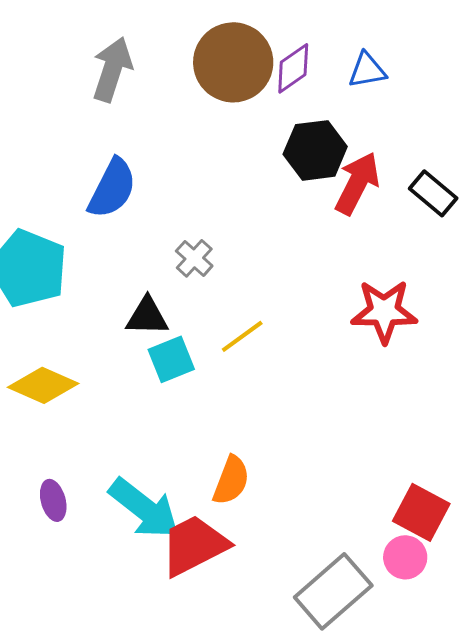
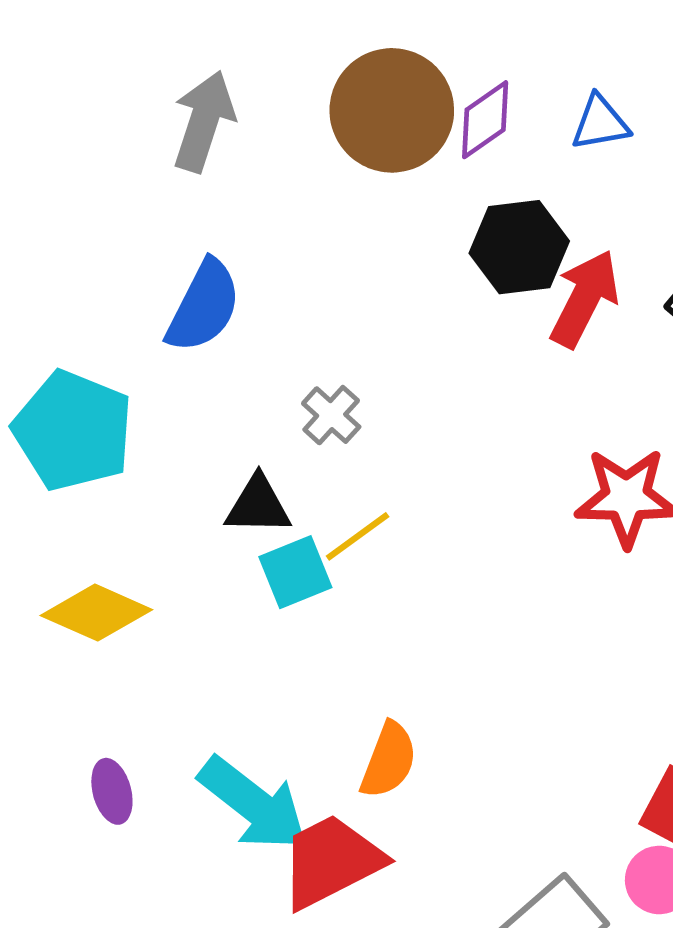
yellow line: (242, 336) -> (358, 536), moved

